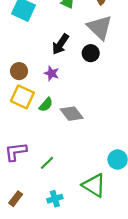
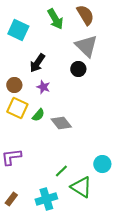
black arrow: (60, 44) -> (37, 63), moved
green line: (47, 163) -> (61, 171), moved
cyan cross: (55, 199) -> (46, 199), size x1.5

